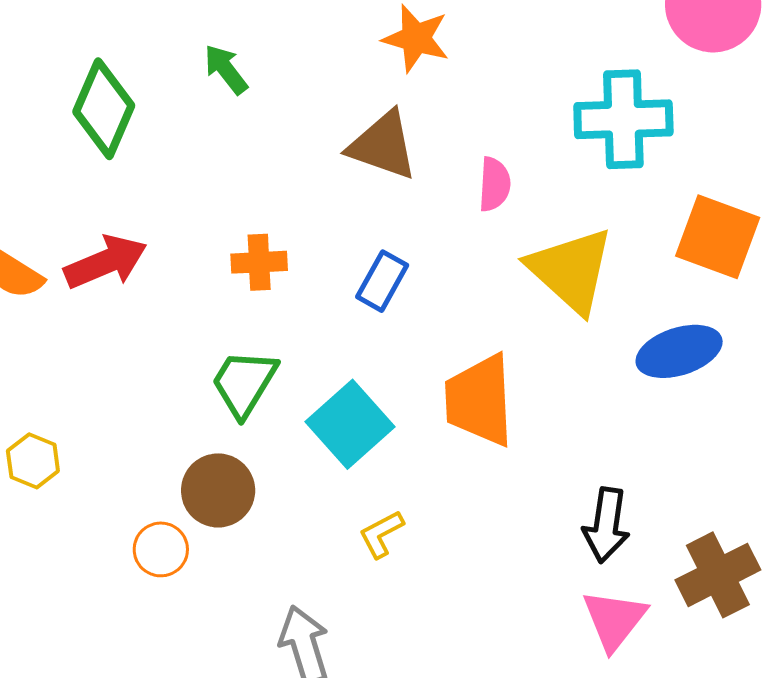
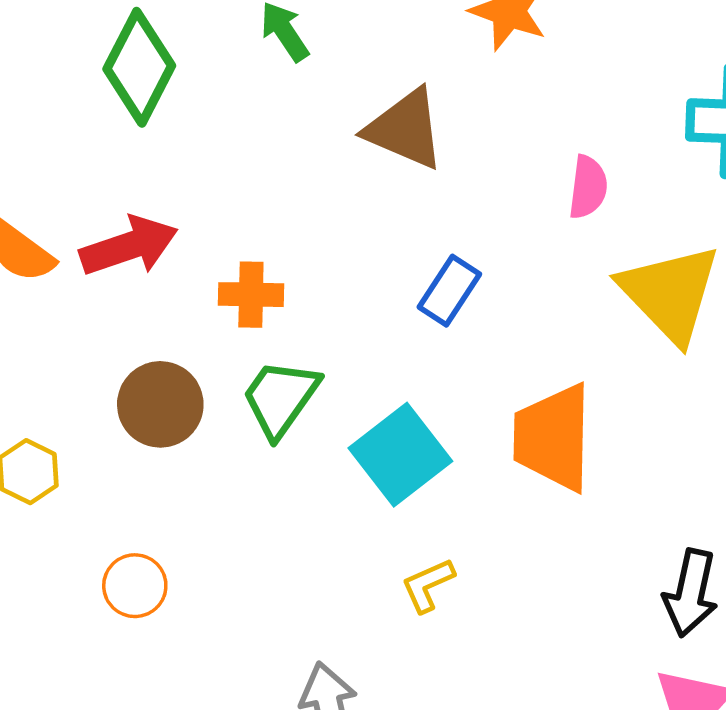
brown triangle: (383, 145) -> (405, 129), moved
orange cross: (259, 262) -> (251, 295), moved
brown circle: (218, 490) -> (160, 404), moved
orange circle: (161, 549) -> (135, 586), moved

